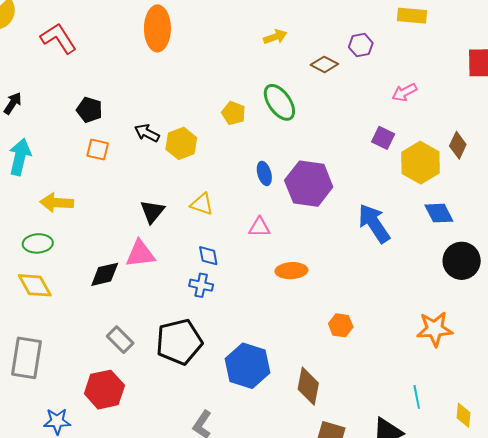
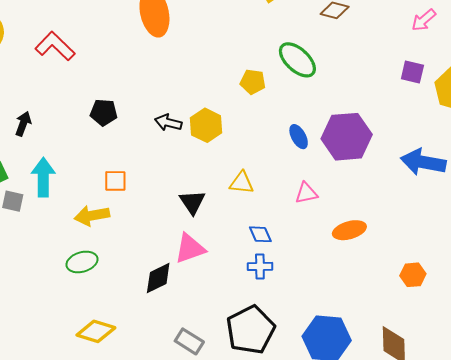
orange square: (98, 149) -> (115, 181), moved
blue arrow: (374, 223) -> (423, 162), turned -33
yellow diamond: (35, 285) -> (96, 331), moved, turned -30

